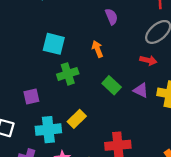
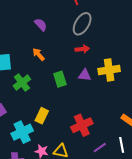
green rectangle: (112, 85) -> (60, 79), turned 49

